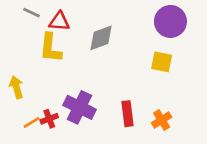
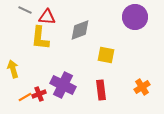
yellow square: (162, 62) -> (106, 55), moved
orange cross: (162, 120) -> (142, 87), moved

